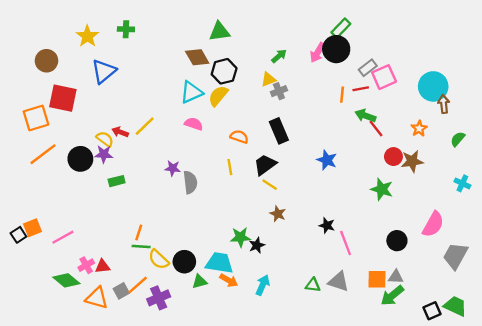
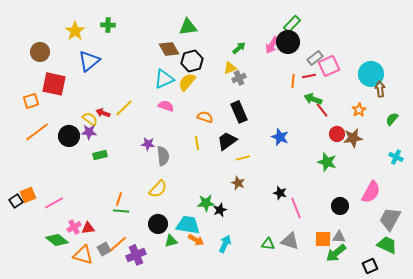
orange square: (36, 118) -> (31, 101), size x0.7
yellow line: (270, 185) -> (243, 158), moved, turned -48
yellow semicircle: (159, 259) -> (158, 189), moved, turned -90
green trapezoid: (455, 306) -> (387, 245), moved

